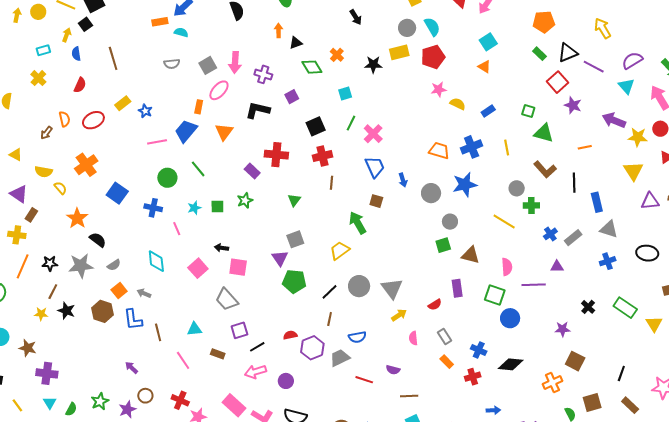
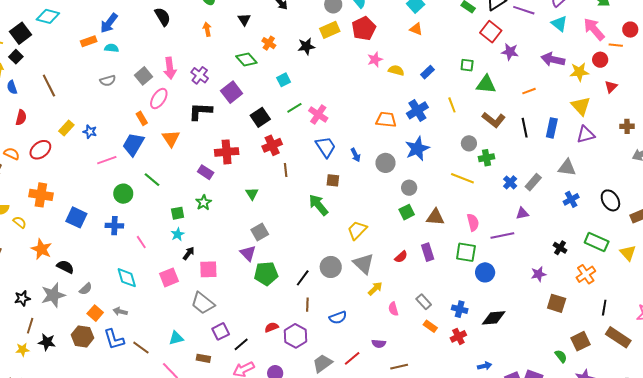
black triangle: (296, 43) -> (244, 19), moved, turned -32
purple cross: (263, 74) -> (200, 75), turned 30
purple square: (292, 97) -> (232, 92), size x1.5
orange rectangle: (199, 107) -> (142, 118), turned -32
orange semicircle: (64, 119) -> (12, 154), turned -42
green line: (351, 123) -> (294, 108), turned 42
orange cross: (86, 165) -> (41, 195), turned -35
purple triangle: (650, 201) -> (586, 135), moved
blue rectangle: (597, 202) -> (552, 128), moved, turned 36
cyan star: (194, 208) -> (178, 234), moved
black arrow: (221, 248) -> (189, 253), turned 128
yellow trapezoid: (340, 251) -> (357, 230), moved
black ellipse: (647, 253) -> (610, 200), moved, turned 60
pink square: (198, 268) -> (169, 277), turned 30
red semicircle: (435, 305) -> (401, 257), moved
brown line: (158, 332) -> (141, 348), turned -30
gray trapezoid: (340, 358) -> (322, 363), moved
red line: (364, 380) -> (352, 358), turned -48
orange cross: (552, 382) -> (586, 274), moved
brown rectangle: (630, 405) -> (618, 337), size x1.4

